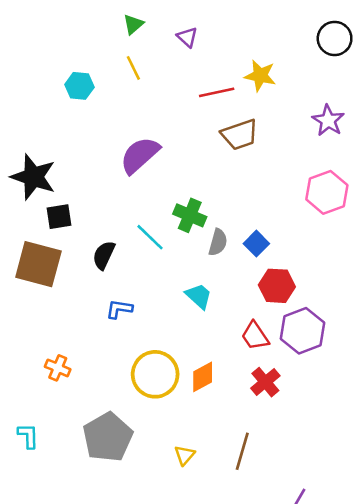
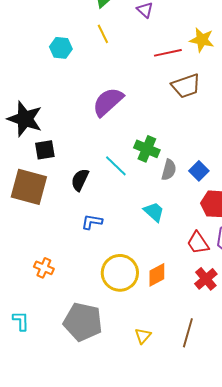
gray pentagon: (108, 437) -> (83, 322), turned -30

